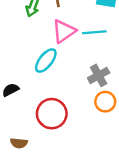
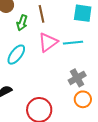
cyan ellipse: (46, 61) -> (16, 55), moved

